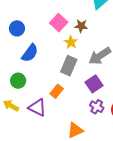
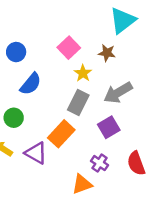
brown star: (81, 26) -> (107, 53), moved
orange rectangle: (57, 91) -> (61, 134), size x1.5
purple cross: (97, 107) -> (100, 163), moved

